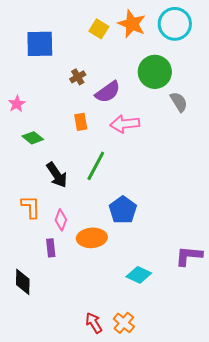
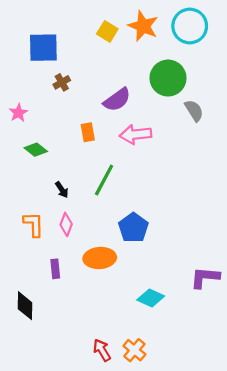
brown cross: (78, 77) -> (62, 82), moved
black arrow: (57, 175) -> (62, 190), size x0.6
pink diamond: (61, 220) -> (66, 224), moved

